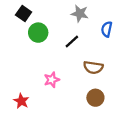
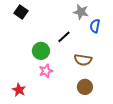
gray star: (80, 13) -> (81, 12), moved
green circle: (38, 33) -> (41, 51), moved

